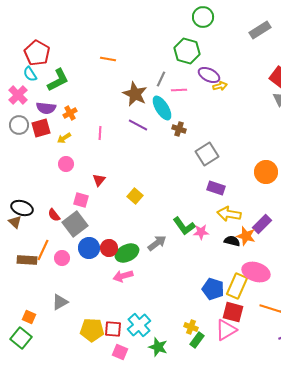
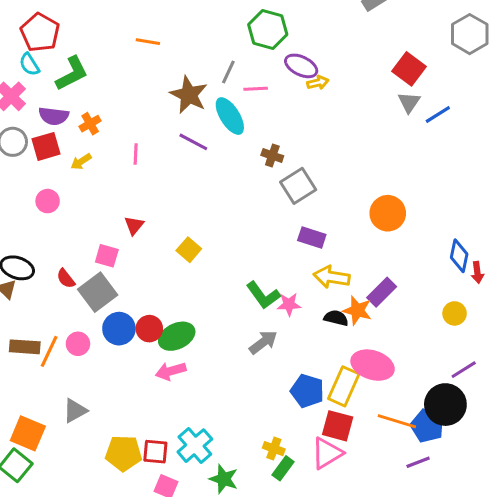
brown cross: (179, 129) -> (272, 156), moved
pink circle: (66, 164) -> (48, 201), moved
gray arrow: (157, 243) -> (263, 342), moved
orange line: (43, 250) -> (49, 351), moved
orange square: (29, 317) -> (28, 433), size x1.6

